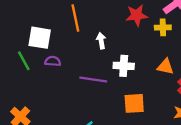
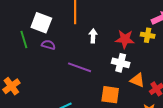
red star: (137, 15) -> (125, 39), moved
white cross: (124, 66) -> (121, 63), moved
orange triangle: (165, 67) -> (137, 80), moved

